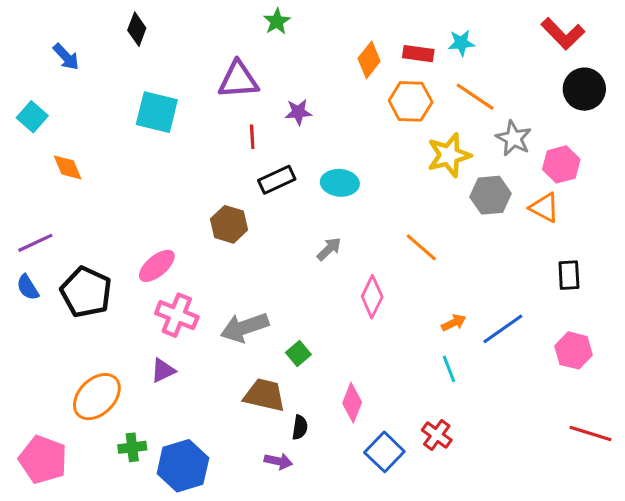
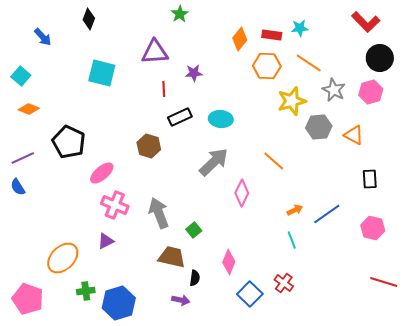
pink hexagon: (561, 164) -> (371, 92), moved
orange diamond: (68, 167) -> (29, 109), moved, turned -45
gray arrow: (329, 249) -> (214, 162), size x1.8
black pentagon: (86, 292) -> (69, 142), moved
gray arrow: (244, 327) -> (159, 213), turned 88

